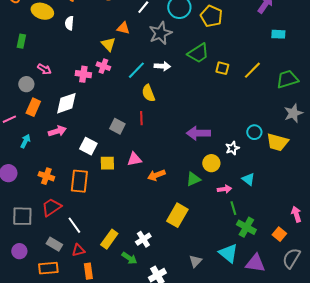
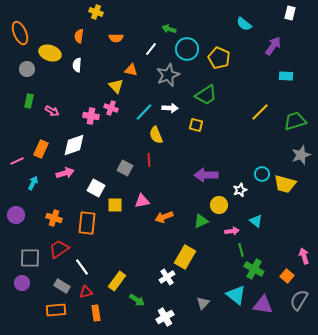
green rectangle: (21, 41) -> (29, 101), moved
yellow square: (222, 68) -> (196, 125), moved
gray circle: (26, 84) -> (27, 69), moved
white cross: (143, 239) -> (167, 277), moved
purple circle: (19, 251) -> (22, 283), moved

